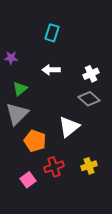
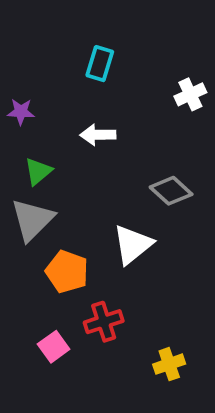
white cross: (91, 74) -> (190, 94), moved
yellow cross: (89, 166) -> (169, 364), moved

